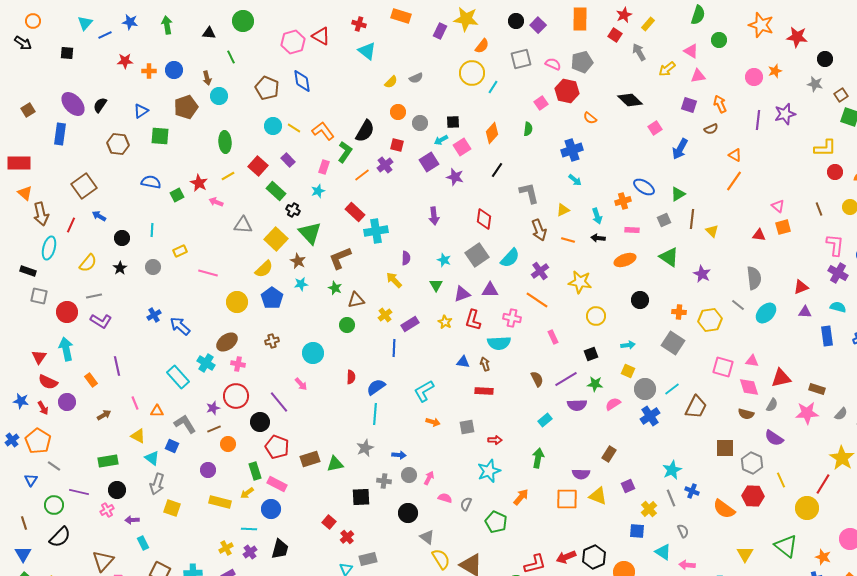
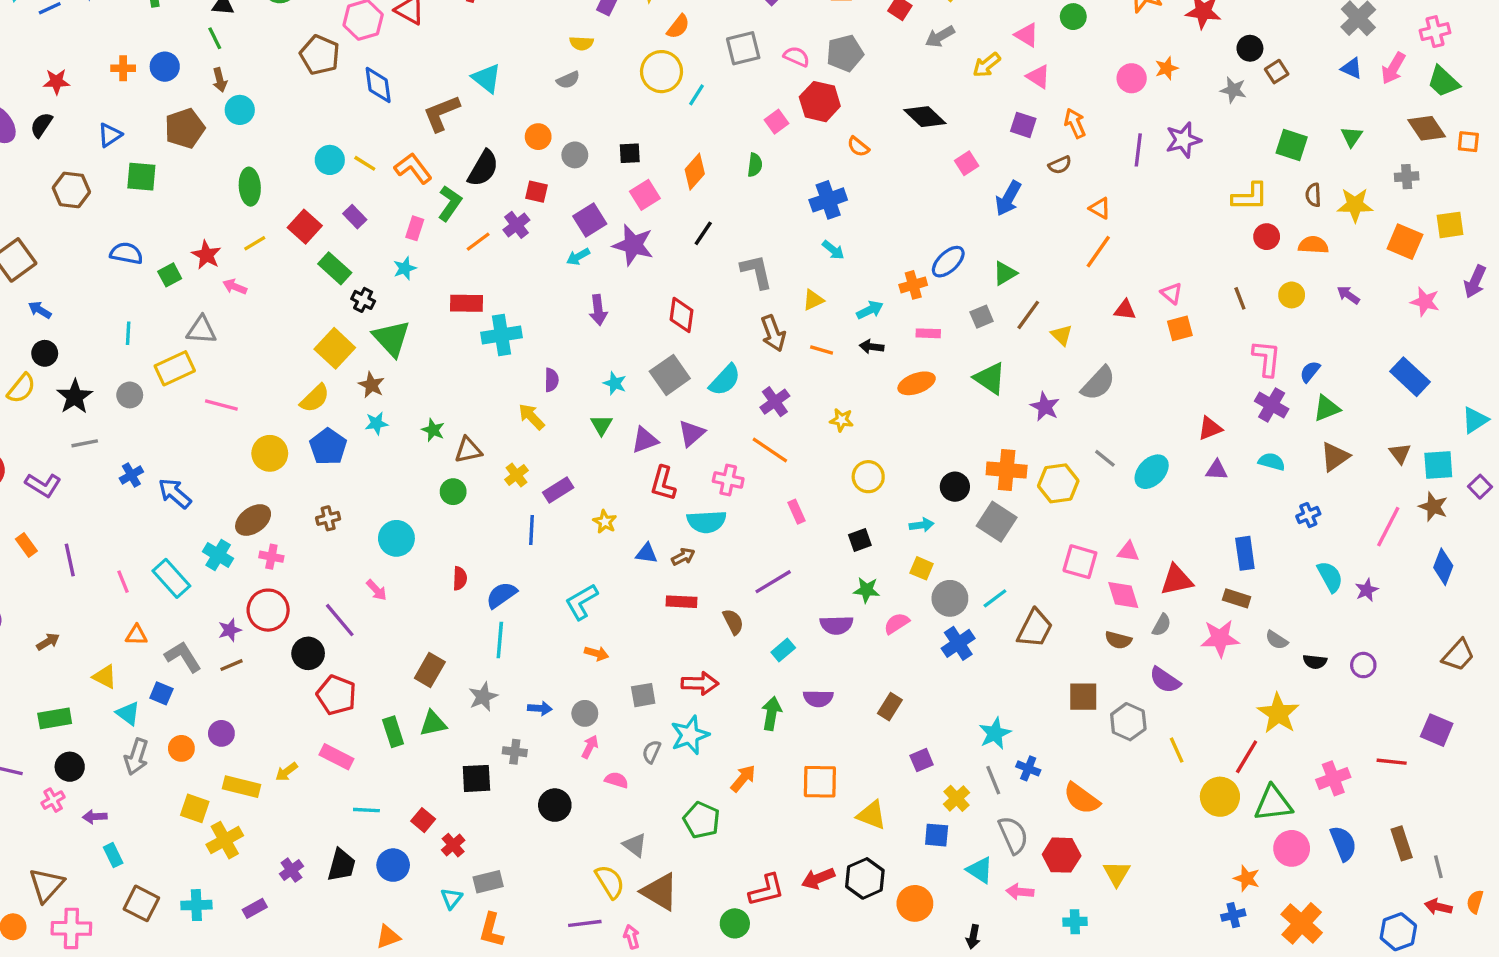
cyan triangle: (367, 51) -> (486, 78), moved
gray arrow: (639, 52) -> (940, 37), turned -90
green line: (231, 57) -> (215, 38), moved
red star: (125, 61) -> (56, 82), moved
pink triangle: (698, 76) -> (1038, 77), turned 42
yellow semicircle: (391, 82) -> (581, 43), moved, turned 48
brown pentagon: (267, 88) -> (320, 55), moved
brown square: (841, 95) -> (1277, 72), moved
cyan arrow: (441, 140) -> (578, 257), moved
purple star: (455, 177) -> (633, 245), size x1.4
blue ellipse: (644, 187) -> (948, 262), turned -75
red rectangle: (355, 212) -> (466, 303), turned -42
cyan arrow: (597, 216) -> (870, 310), turned -98
brown line: (692, 219) -> (1028, 315), turned 30
gray triangle: (243, 225) -> (201, 330), moved
red triangle: (759, 235) -> (1125, 310), moved
black circle: (122, 238) -> (45, 353), moved
yellow rectangle: (180, 251) -> (175, 368), size x1.6
brown L-shape: (340, 258) -> (441, 113), moved
black star: (120, 268) -> (75, 397), size x1.5
gray semicircle: (754, 278) -> (1098, 383), moved, turned 50
yellow star: (580, 282) -> (842, 420), size x0.6
purple triangle: (490, 290) -> (692, 433), turned -42
gray line: (94, 296) -> (85, 443), moved
black circle: (640, 300) -> (955, 487), moved
orange cross: (679, 312) -> (1007, 470), size x1.6
yellow star: (445, 322) -> (605, 522), moved
blue rectangle: (827, 336) -> (1245, 553), moved
brown arrow: (485, 364) -> (683, 557), turned 80
brown semicircle: (537, 379) -> (733, 622), moved
purple line: (566, 379) -> (773, 582), moved
orange rectangle: (91, 380) -> (26, 545), moved
pink line: (135, 403) -> (123, 582), moved
gray semicircle: (841, 414) -> (1277, 640), turned 80
gray square: (467, 427) -> (643, 695), moved
red arrow: (495, 440) -> (700, 683), size x1.5
orange circle: (228, 444) -> (181, 748), moved
brown rectangle: (310, 459) -> (430, 670), moved, turned -42
green rectangle: (255, 471) -> (393, 732), moved
purple semicircle: (581, 474) -> (818, 698), moved
gray circle: (409, 475) -> (585, 713), moved
yellow triangle: (598, 496) -> (872, 815), moved
red hexagon: (753, 496) -> (1062, 855), moved
gray semicircle: (466, 504) -> (651, 752), moved
yellow square: (172, 508) -> (195, 808), moved
blue circle: (271, 509) -> (393, 865), moved
cyan line: (249, 529) -> (366, 810), moved
gray semicircle: (683, 531) -> (1013, 835), size x1.6
gray triangle: (427, 537) -> (635, 845), moved
green triangle: (786, 546) -> (1273, 803), moved, turned -45
yellow cross: (226, 548) -> (225, 840), moved, size x1.5

